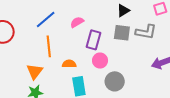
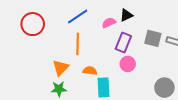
black triangle: (123, 11) -> (126, 15), moved
orange semicircle: (69, 64) -> (90, 71), moved
gray circle: (115, 81) -> (164, 88), moved

